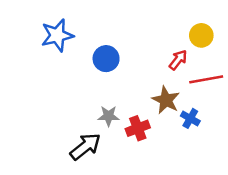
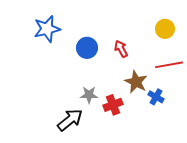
red arrow: (178, 60) -> (121, 49), moved, turned -66

